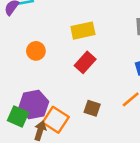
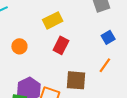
brown square: (92, 108) -> (76, 80), size x1.5

